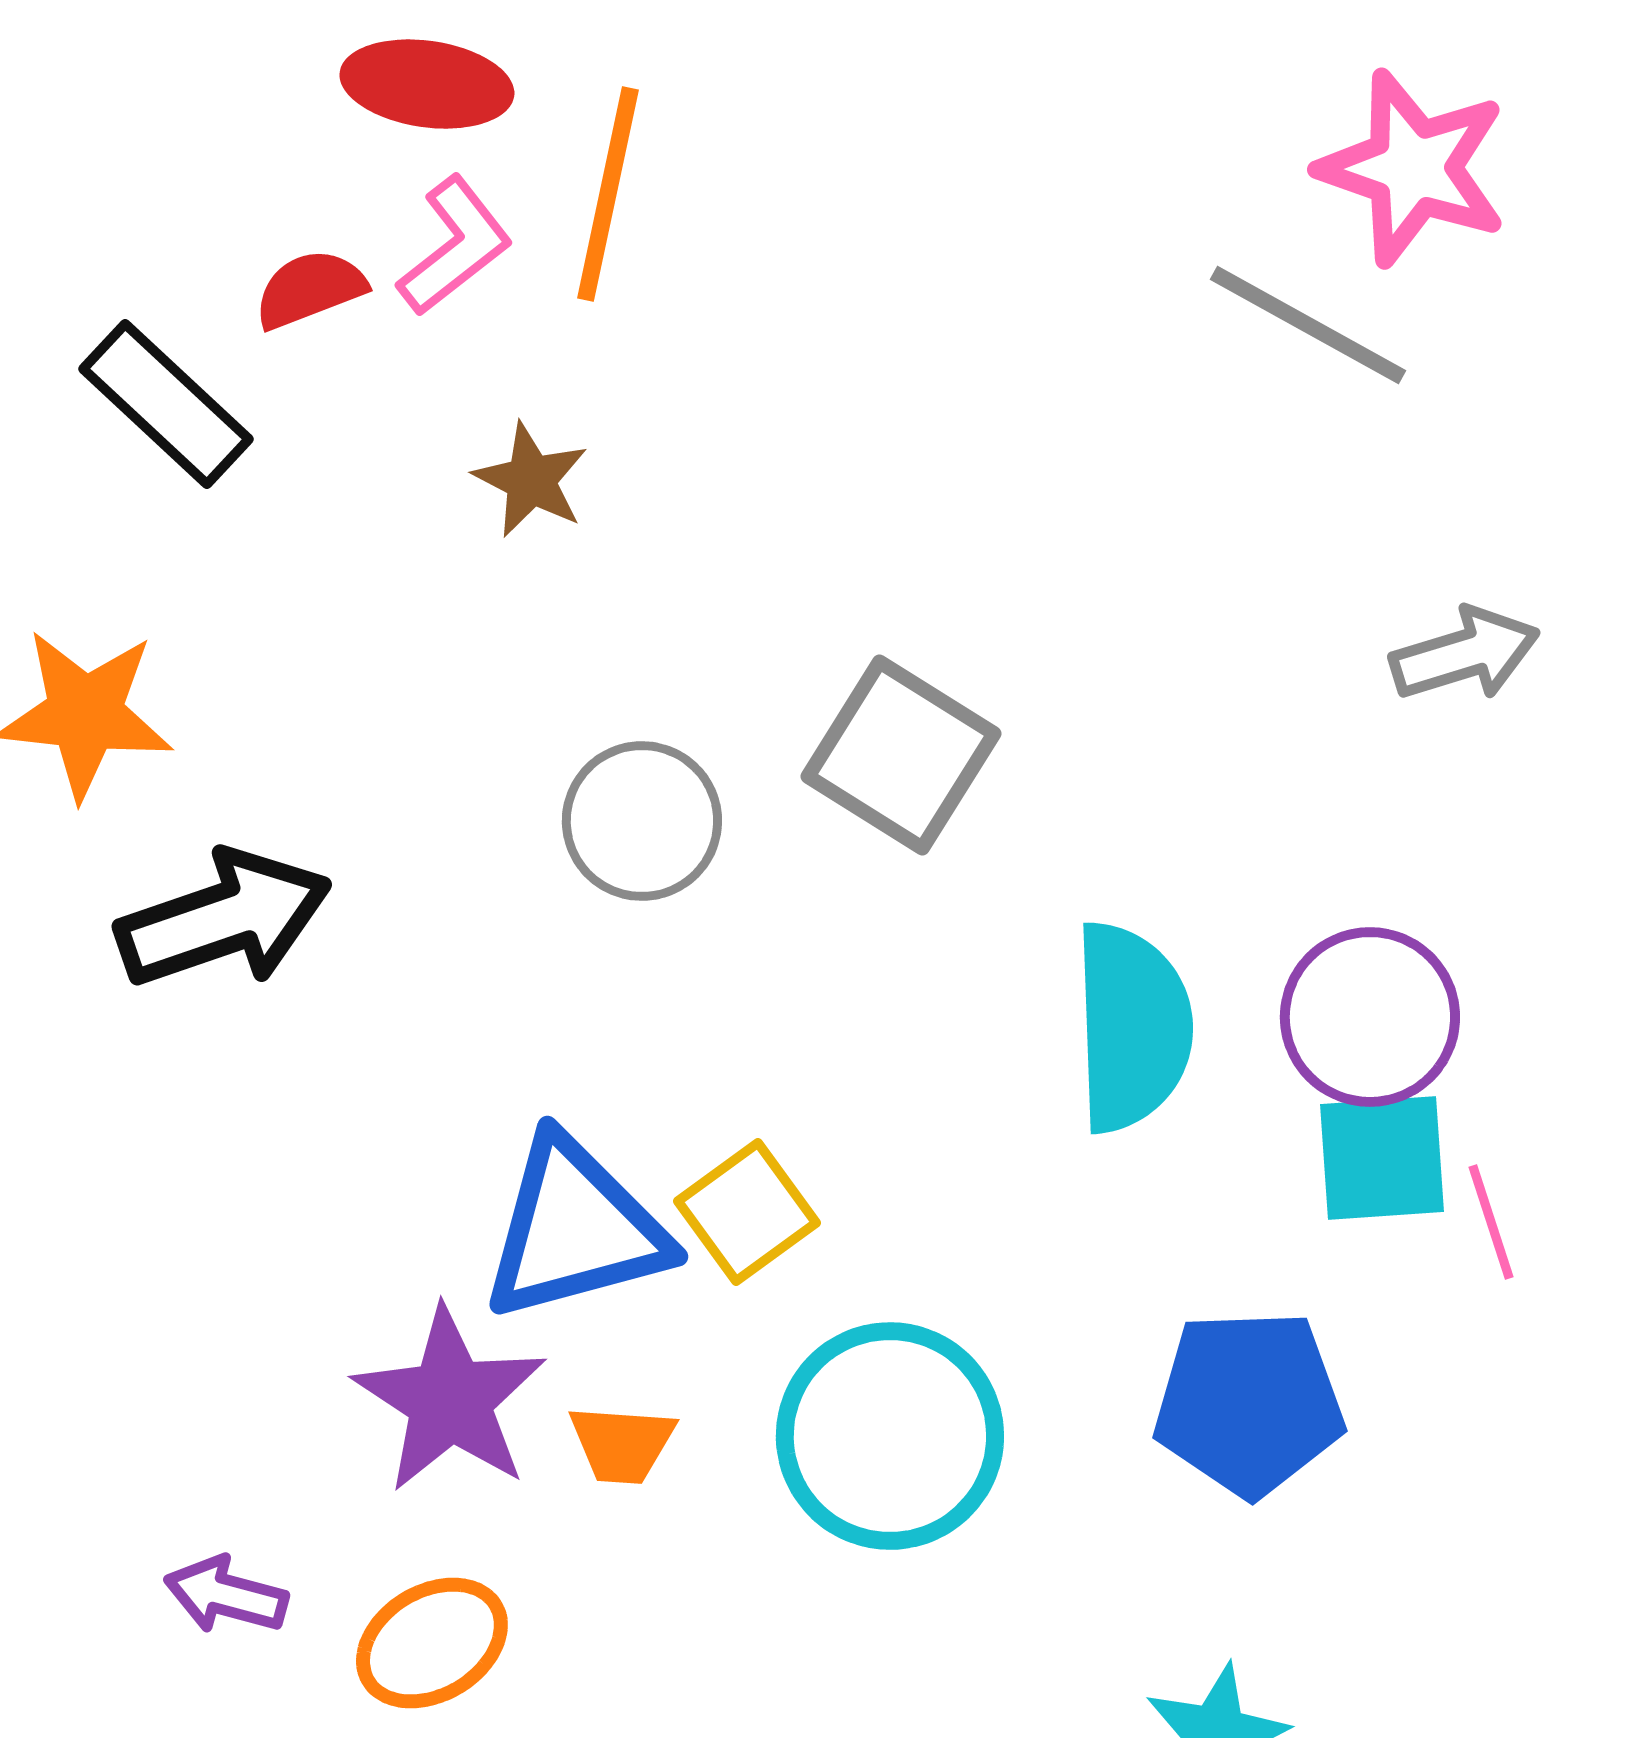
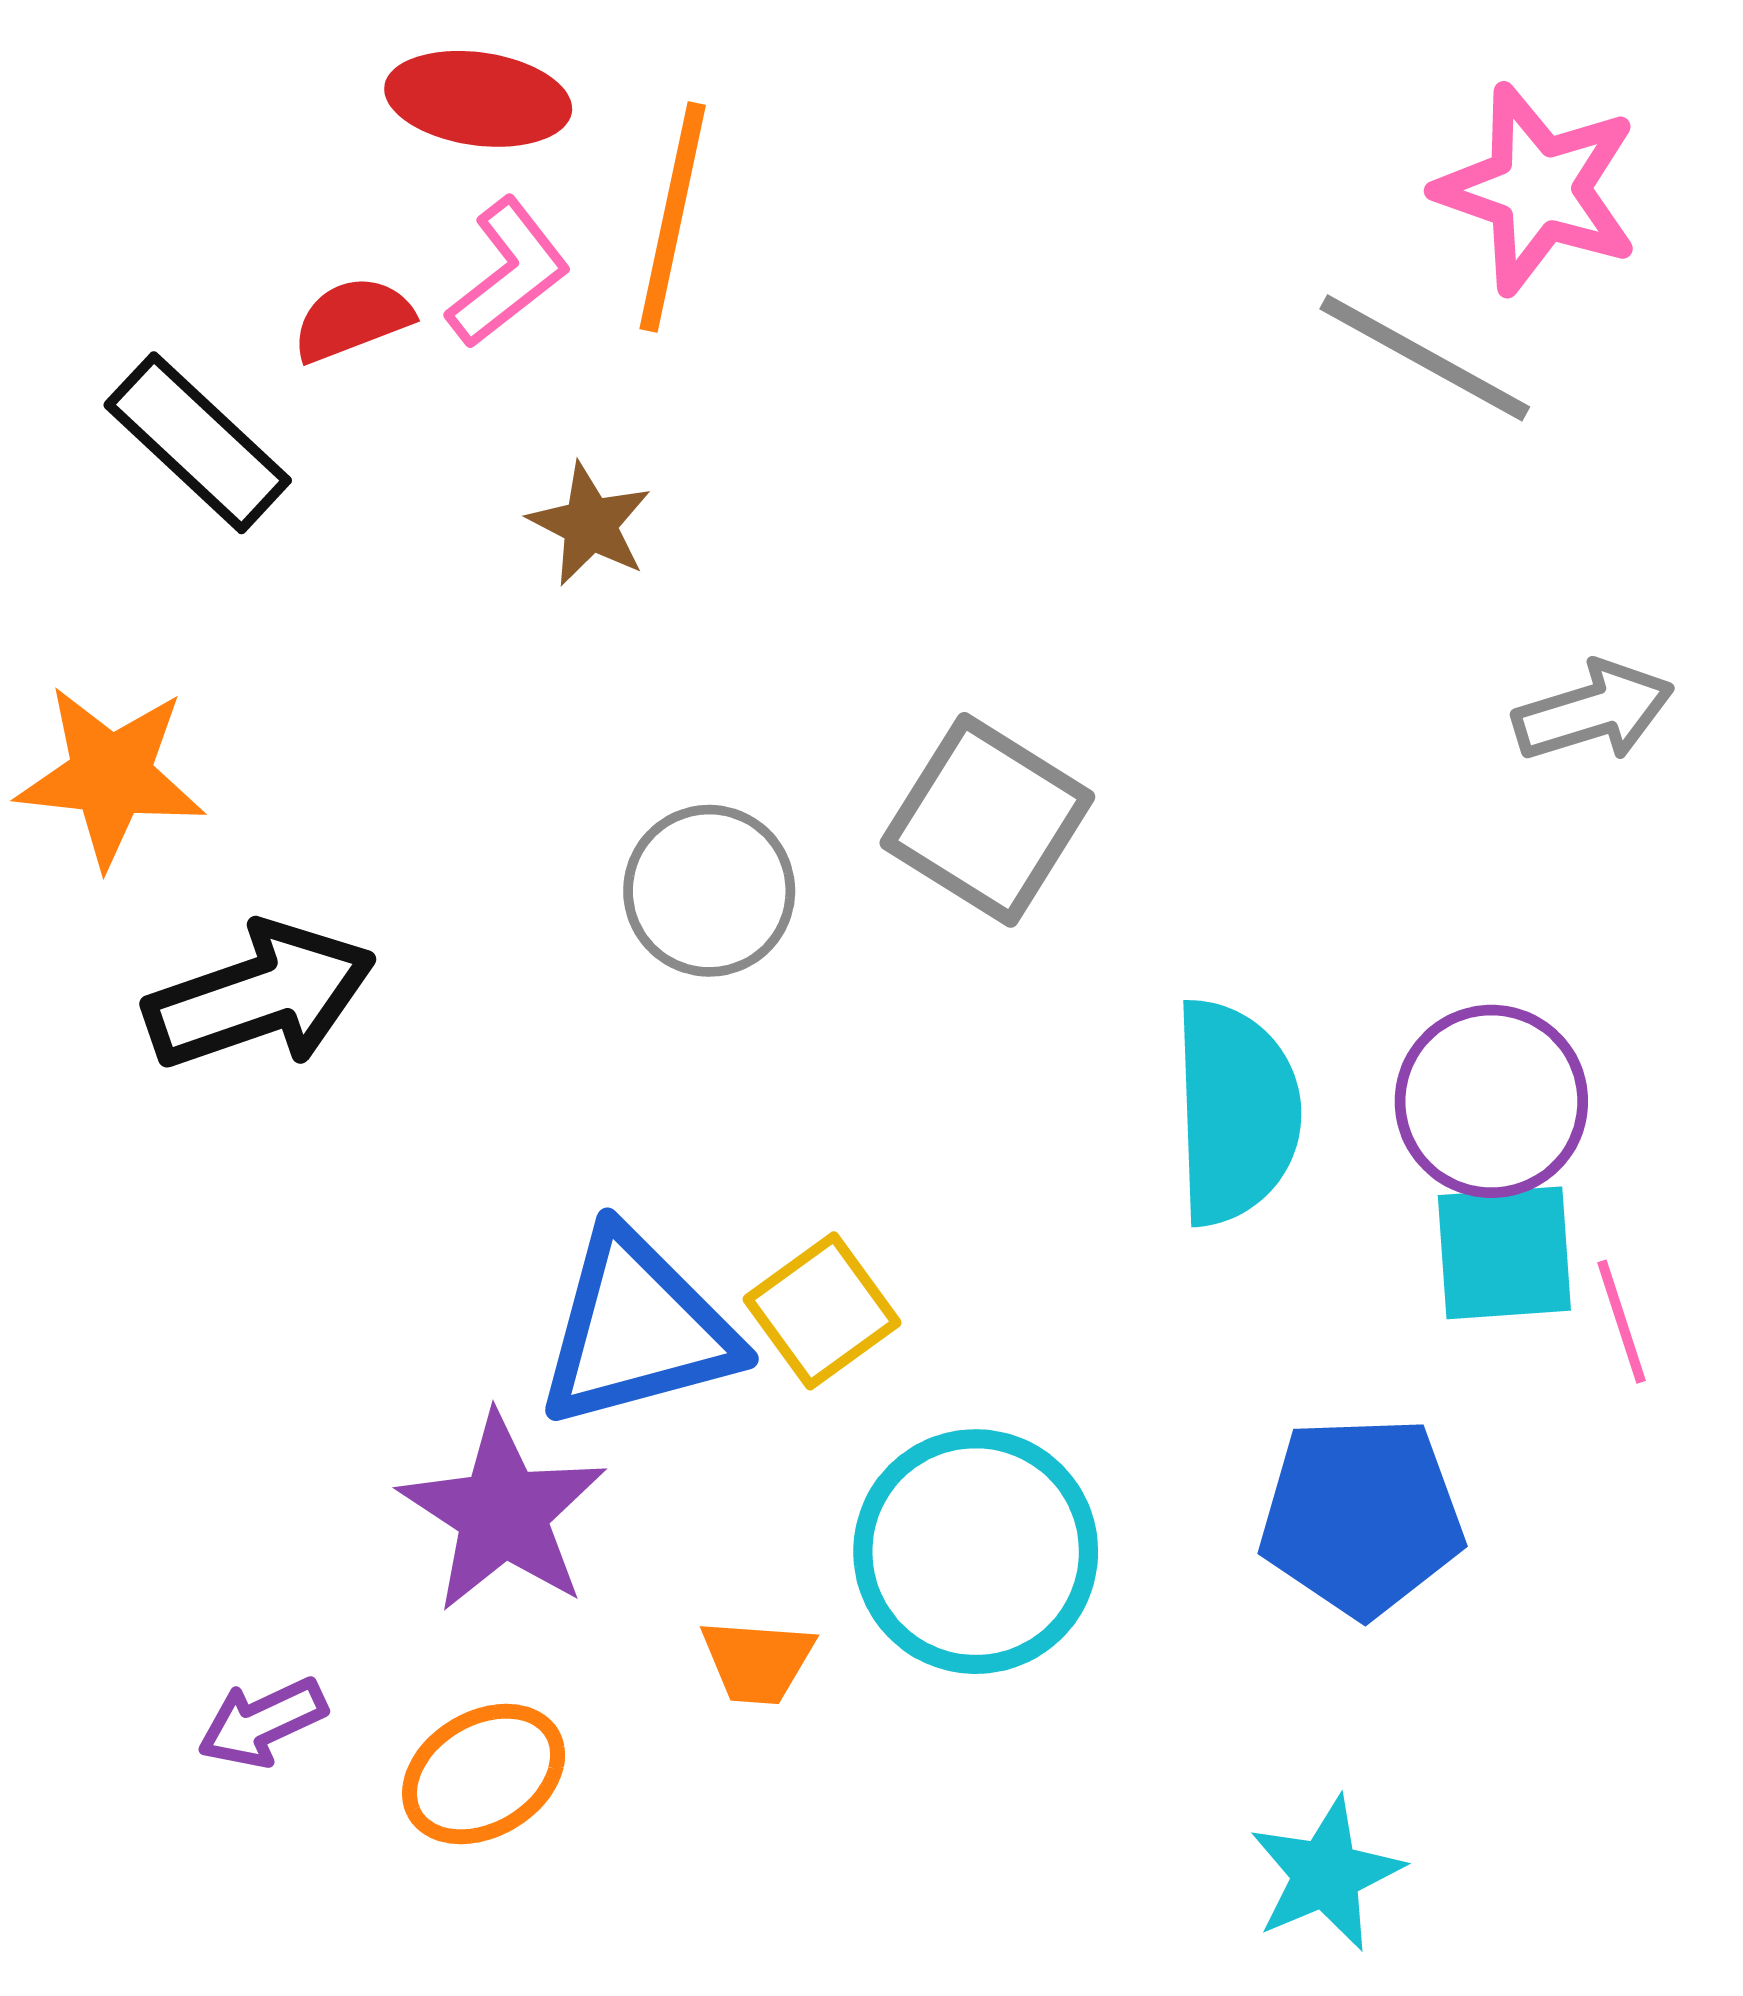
orange trapezoid: (622, 1444) -> (758, 1661), moved
purple arrow: (226, 1595) -> (262, 1722), turned -40

